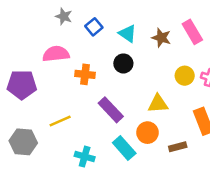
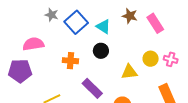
blue square: (94, 27) -> (76, 22), size x1.6
brown star: (161, 38) -> (130, 16), moved
pink semicircle: (56, 54) -> (33, 44), moved
yellow triangle: (158, 104) -> (129, 72), moved

